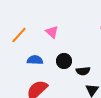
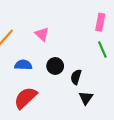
black semicircle: (83, 71) -> (76, 77), turned 112

